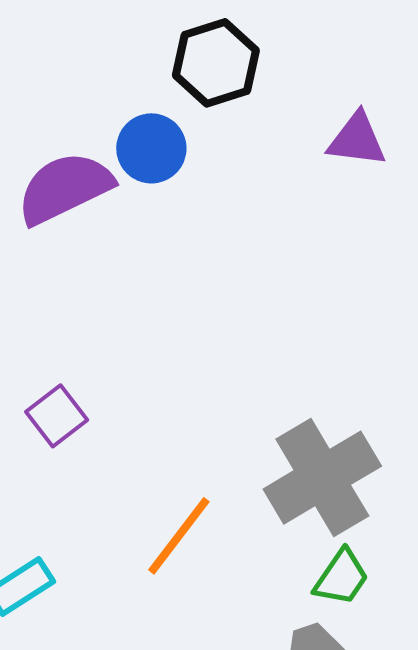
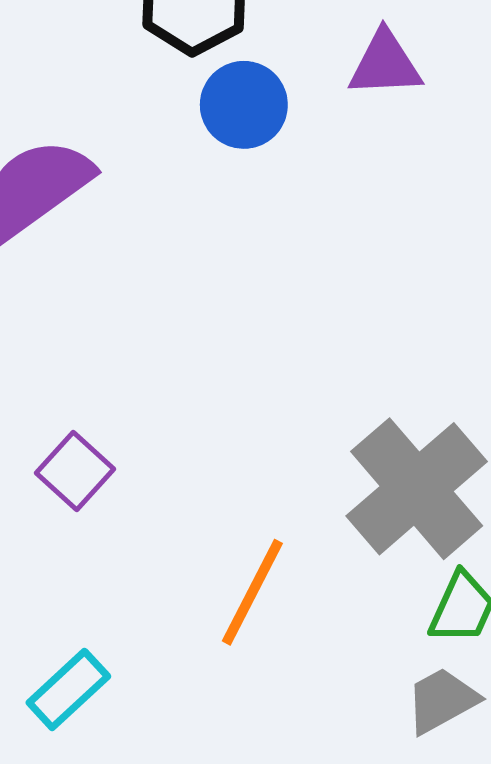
blue circle: (151, 148) -> (244, 105), moved

